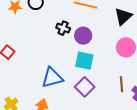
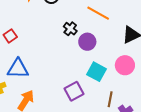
cyan square: (84, 61) -> (96, 72), moved
blue triangle: (52, 78) -> (18, 69), moved

